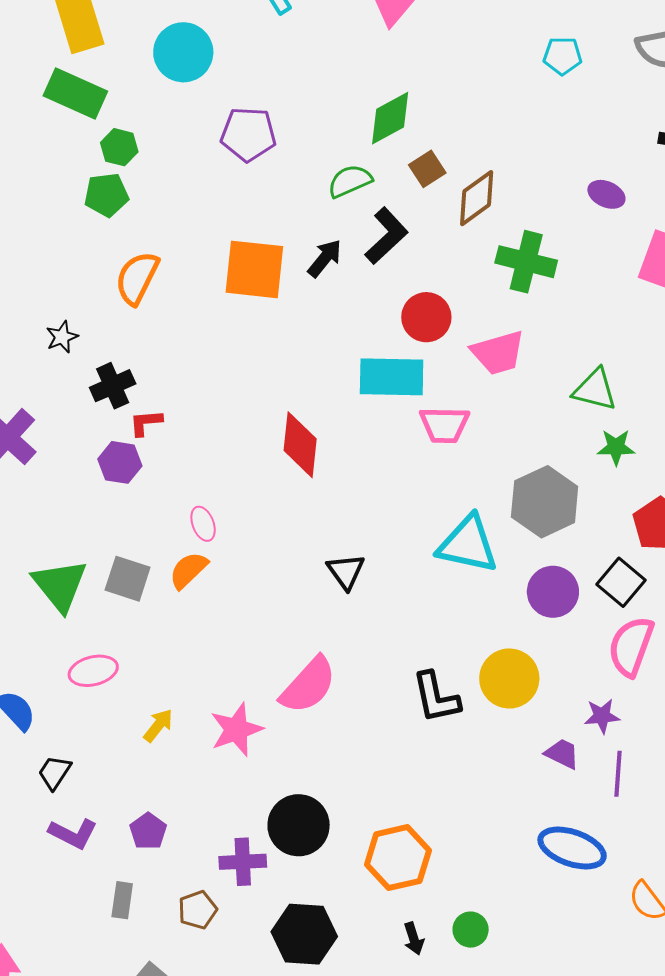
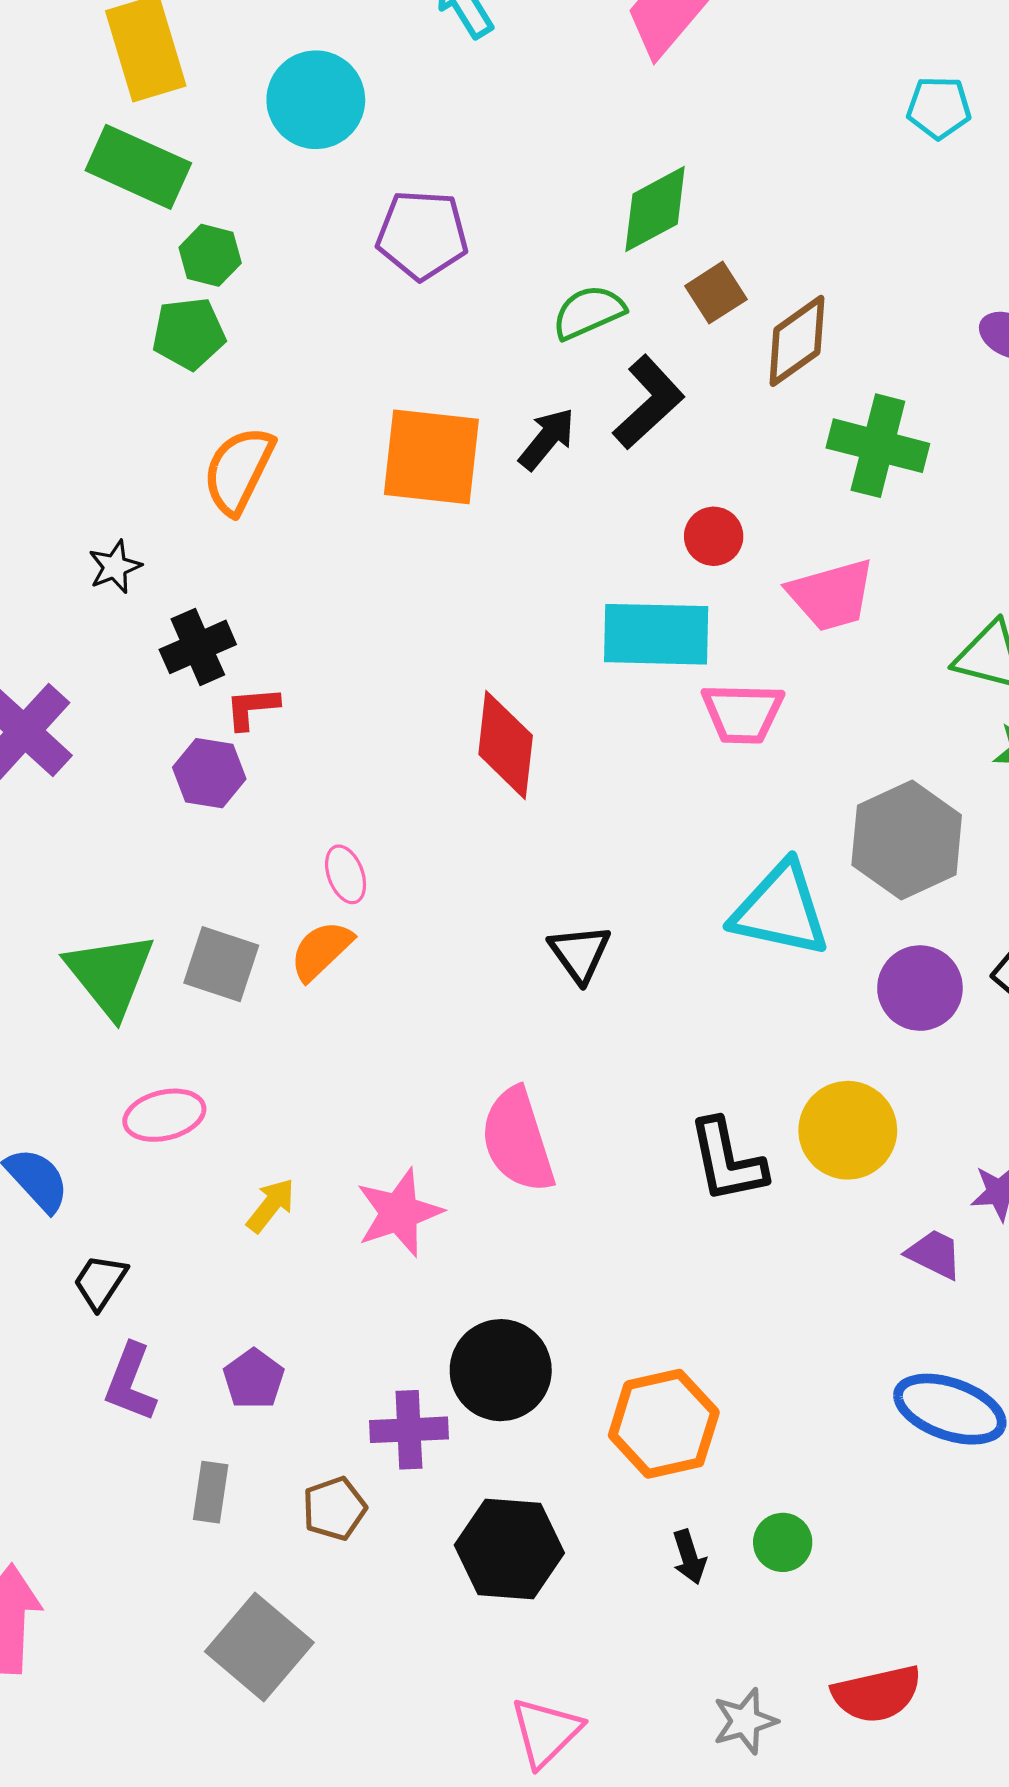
red circle: (426, 317) -> (714, 536), size x0.7
pink semicircle: (308, 685) -> (518, 1140), turned 120
purple L-shape: (73, 834) -> (130, 1382), turned 84

